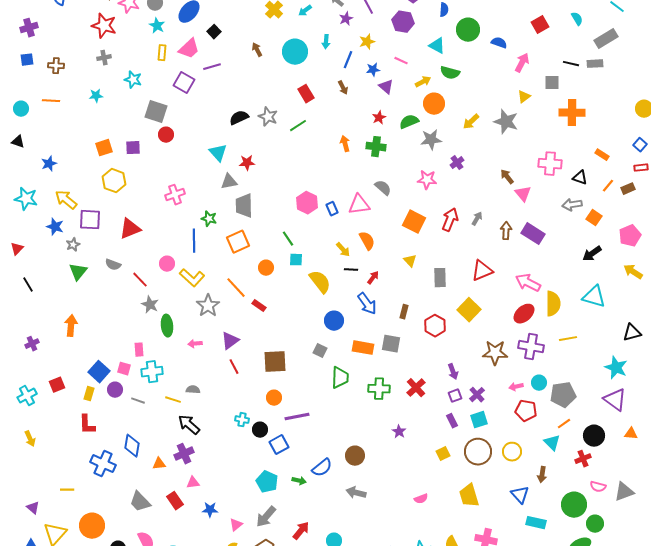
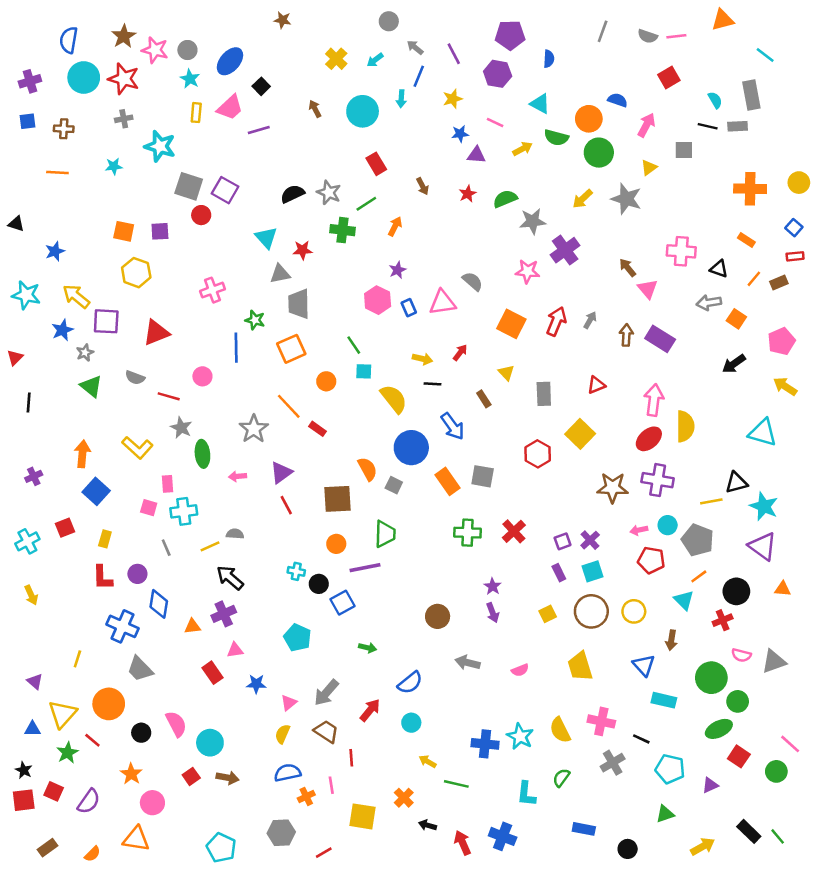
purple star: (346, 19) -> (398, 270), moved
cyan semicircle: (577, 19) -> (715, 100), moved
green circle: (468, 30) -> (599, 153), moved
gray rectangle: (606, 39) -> (751, 95), turned -70
blue line: (348, 60) -> (419, 76), moved
cyan star: (133, 80) -> (160, 146), size x1.4
purple square: (184, 83) -> (225, 190), moved
purple triangle: (386, 87) -> (476, 155), turned -35
brown arrow: (343, 88) -> (423, 186), moved
orange circle: (434, 104) -> (589, 119), moved
cyan circle: (21, 109) -> (84, 78), moved, size x1.6
orange cross: (572, 113) -> (750, 189), moved
orange arrow: (345, 144) -> (395, 226), moved, turned 42
green cross: (376, 147) -> (343, 230), moved
orange square: (104, 148) -> (124, 231), turned 30
purple cross: (457, 163) -> (565, 250), size x1.6
blue star: (55, 227) -> (62, 330), turned 30
orange semicircle: (367, 241) -> (368, 469), moved
yellow arrow: (343, 250) -> (423, 359), turned -35
red triangle: (482, 271) -> (596, 385), size x0.7
green triangle: (78, 272) -> (91, 386), turned -30
yellow L-shape: (192, 278) -> (137, 448), moved
red arrow: (373, 278) -> (460, 353), moved
red line: (140, 280) -> (169, 396), turned -30
pink arrow: (528, 283) -> (654, 400), turned 70
black line: (28, 285) -> (29, 403), turned 35
cyan triangle: (594, 297) -> (763, 433), moved
brown rectangle: (404, 312) -> (484, 399), moved, turned -48
blue circle: (334, 321) -> (411, 448), size x1.4
black triangle: (632, 333) -> (736, 483), moved
yellow line: (568, 339) -> (711, 501), moved
orange rectangle: (363, 348) -> (448, 481), turned 45
blue square: (99, 372) -> (96, 491), moved
purple arrow: (453, 372) -> (493, 613), moved
green trapezoid: (340, 378) -> (385, 534), moved
purple circle: (115, 390) -> (137, 574), moved
gray pentagon: (563, 395) -> (698, 540), turned 30
yellow line: (173, 400) -> (210, 546), turned -42
gray line: (138, 401) -> (166, 548), turned 48
blue semicircle: (322, 468) -> (410, 683), moved
cyan pentagon: (267, 482) -> (297, 638), moved
yellow line: (67, 490) -> (77, 659), turned -72
gray arrow: (356, 493) -> (468, 663), moved
gray trapezoid: (140, 502) -> (140, 669), moved

